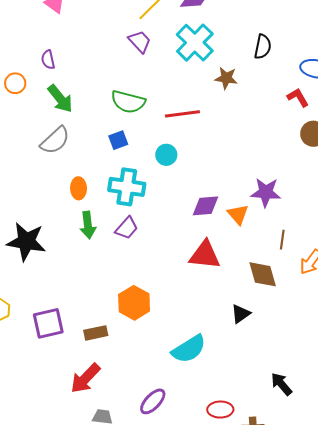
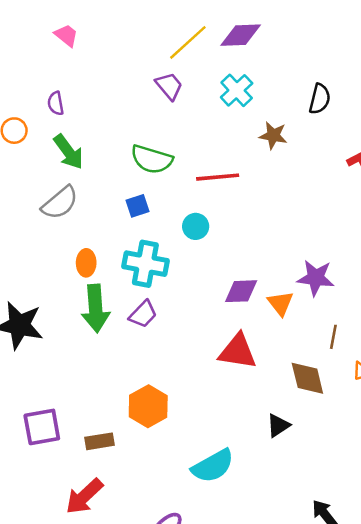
cyan cross: (195, 43) -> (237, 90), size x0.7
green arrow: (88, 225) -> (96, 308), size x1.4

